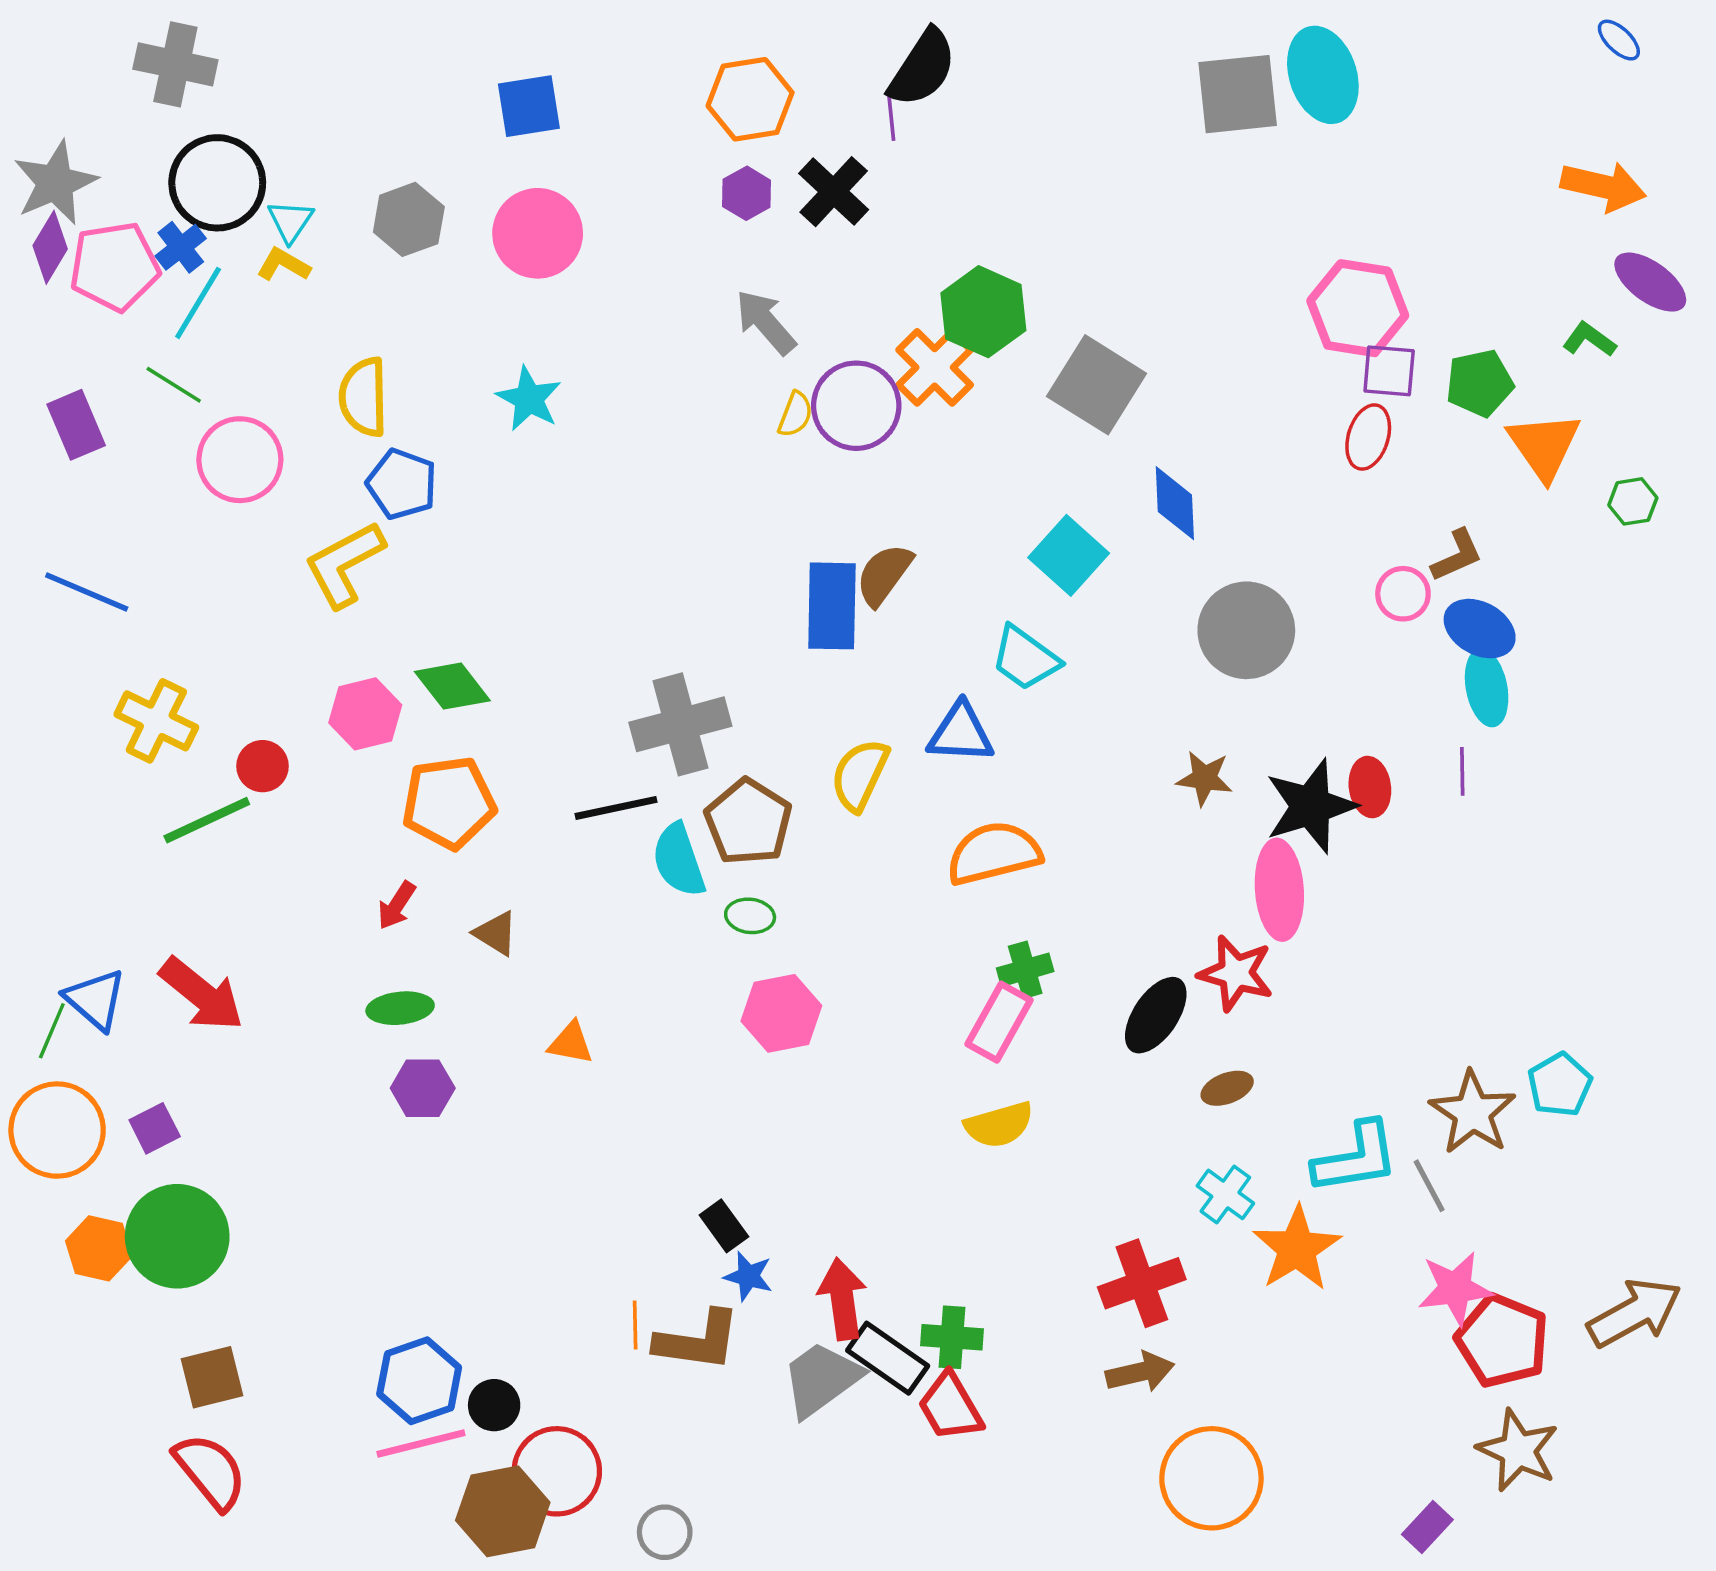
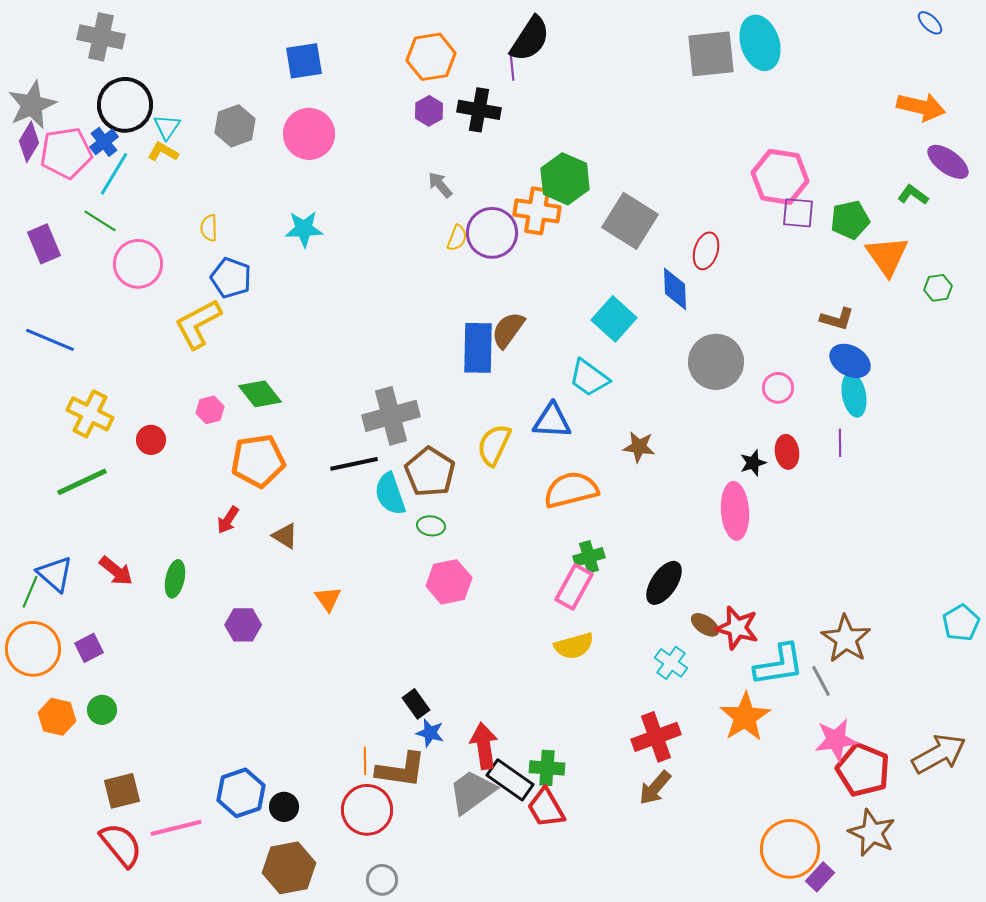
black cross: (834, 192) -> (479, 110), turned -33
gray arrow: (766, 322) -> (440, 185), size x0.7
orange cross: (935, 367) -> (537, 211), turned -36
yellow semicircle: (363, 397) -> (209, 228), size x0.6
cyan star: (529, 399) -> (304, 229), turned -30
red ellipse: (1368, 437) -> (706, 251), moved
brown L-shape: (1457, 555) -> (837, 319), turned 40
pink circle: (1403, 594) -> (778, 388), moved
pink hexagon: (365, 714) -> (210, 410), size x0.7
brown star: (1204, 778) -> (639, 447), moved
black star: (1311, 806) -> (753, 463), size x0.5
green line: (207, 820) -> (82, 482), moved
red star: (1236, 973) -> (737, 628), moved
red arrow: (202, 994) -> (116, 571), size x0.7
green ellipse: (400, 1008) -> (175, 579), moved, turned -72
orange triangle: (571, 1043) -> (328, 599), turned 44
cyan pentagon: (1560, 1085) -> (961, 623), moved
brown ellipse: (1227, 1088) -> (705, 625), turned 56
cyan cross: (1225, 1194) -> (671, 663), moved
green circle: (177, 1236) -> (102, 710), size x0.5
brown arrow: (1140, 1372) -> (655, 788), turned 144
pink line: (421, 1443) -> (176, 828), moved
red circle: (557, 1471) -> (367, 810), moved
orange circle: (1211, 1478) -> (790, 849), moved

